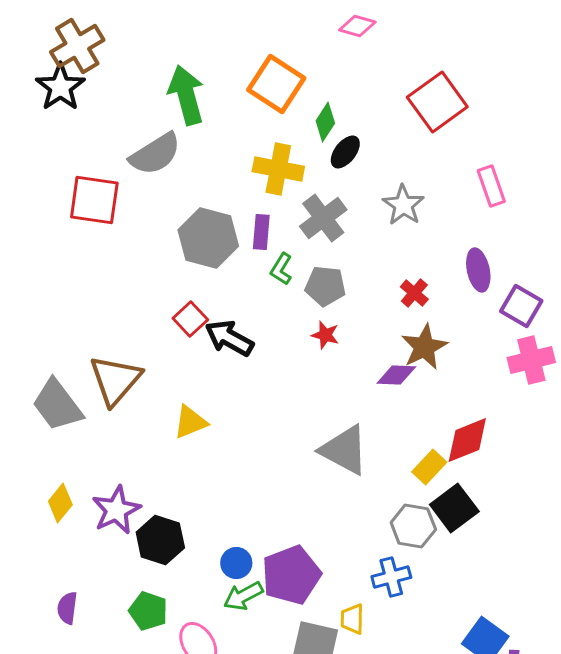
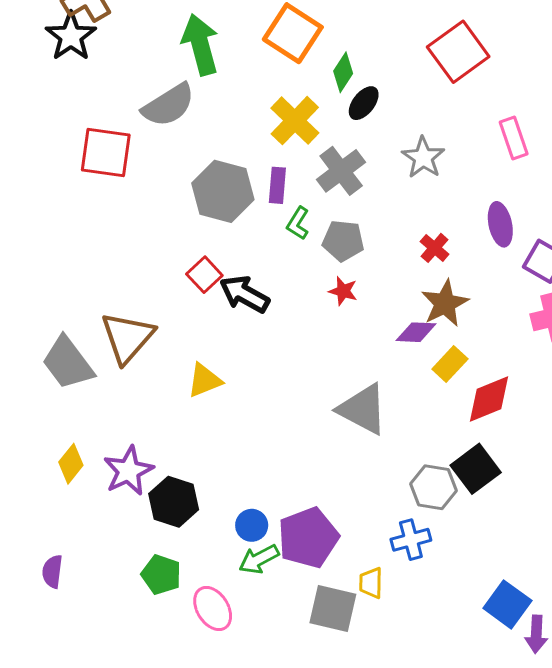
yellow cross: (278, 169) -> (295, 121), turned 33
yellow rectangle: (429, 467) -> (450, 364), moved
purple semicircle: (67, 608) -> (52, 572), moved

